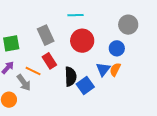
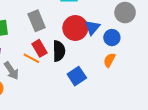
blue triangle: (103, 69) -> (92, 27), moved
orange line: (33, 71) -> (31, 58), moved
black semicircle: (71, 76) -> (59, 51), moved

